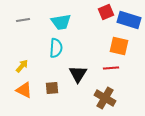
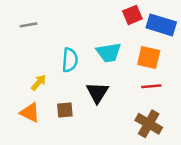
cyan trapezoid: (61, 22) -> (109, 52), moved
yellow arrow: (22, 66) -> (39, 83), moved
red line: (111, 68) -> (151, 86), moved
brown cross: (105, 98) -> (149, 124), moved

